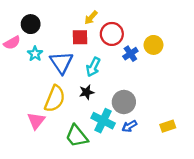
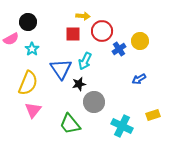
yellow arrow: (91, 18) -> (83, 16), turned -128
blue triangle: (61, 62) -> (61, 69), moved
yellow semicircle: (55, 99) -> (28, 83), moved
gray circle: (124, 102) -> (94, 102), moved
cyan cross: (103, 121) -> (122, 126), moved
blue arrow: (129, 126) -> (139, 79), moved

